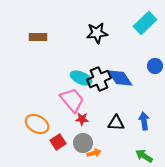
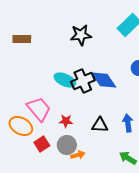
pink trapezoid: (72, 100) -> (39, 109), moved

